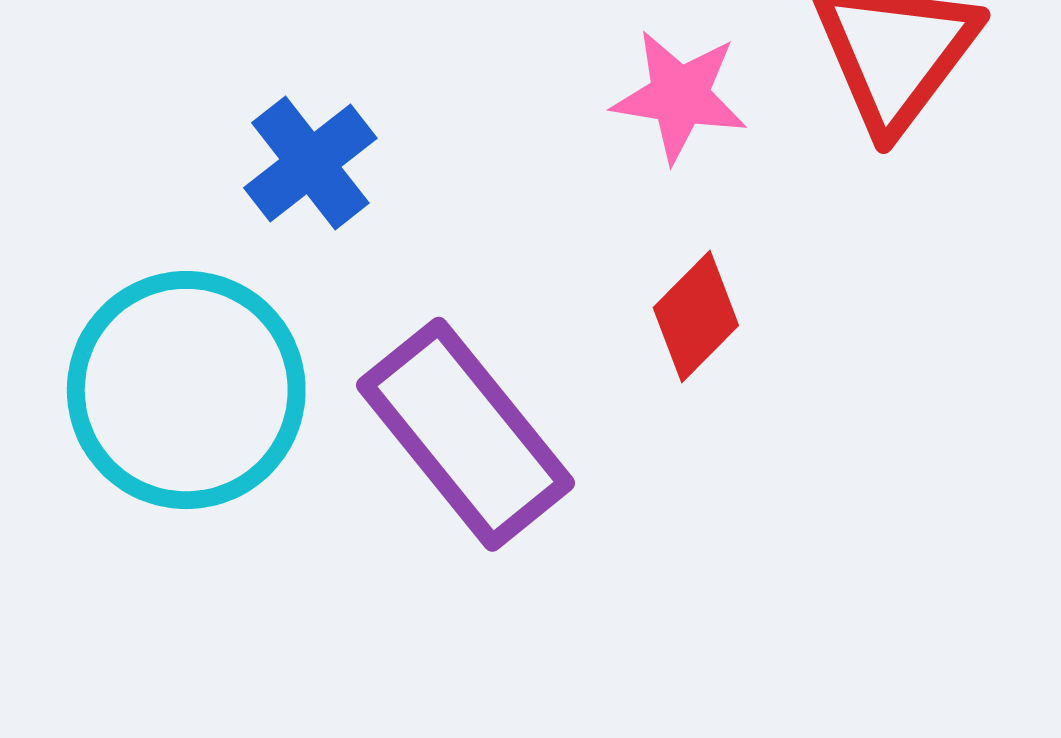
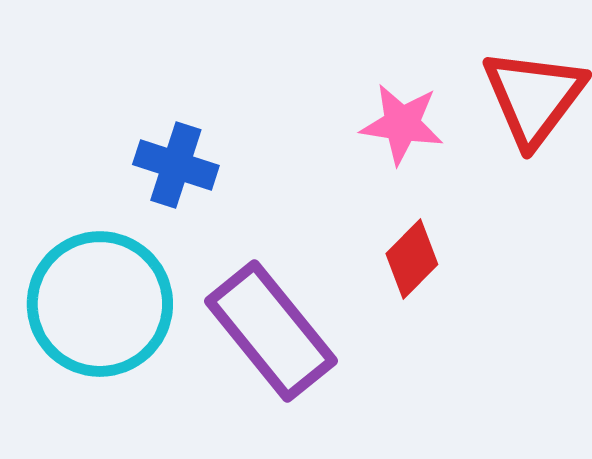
blue cross: (310, 163) -> (176, 165), turned -34

